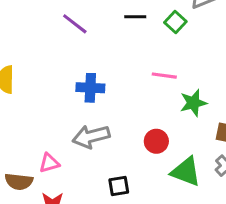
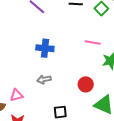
gray arrow: (91, 136) -> (44, 79), size x0.6

